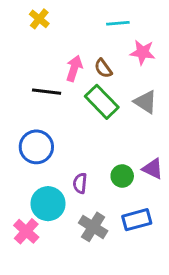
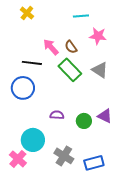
pink arrow: (74, 68) -> (51, 47), turned -60
blue circle: (36, 147) -> (23, 88), moved
purple semicircle: (80, 183) -> (57, 115), moved, turned 88
blue rectangle: (137, 220) -> (94, 163), moved

